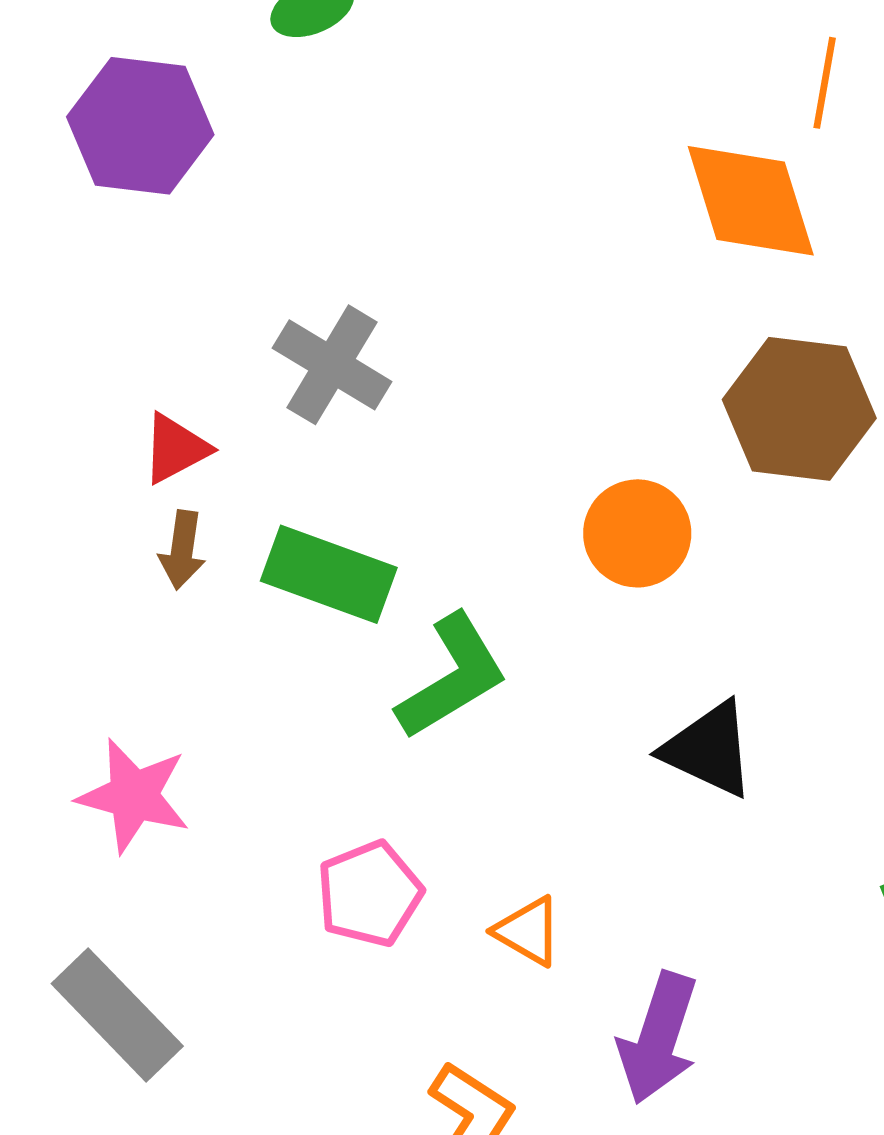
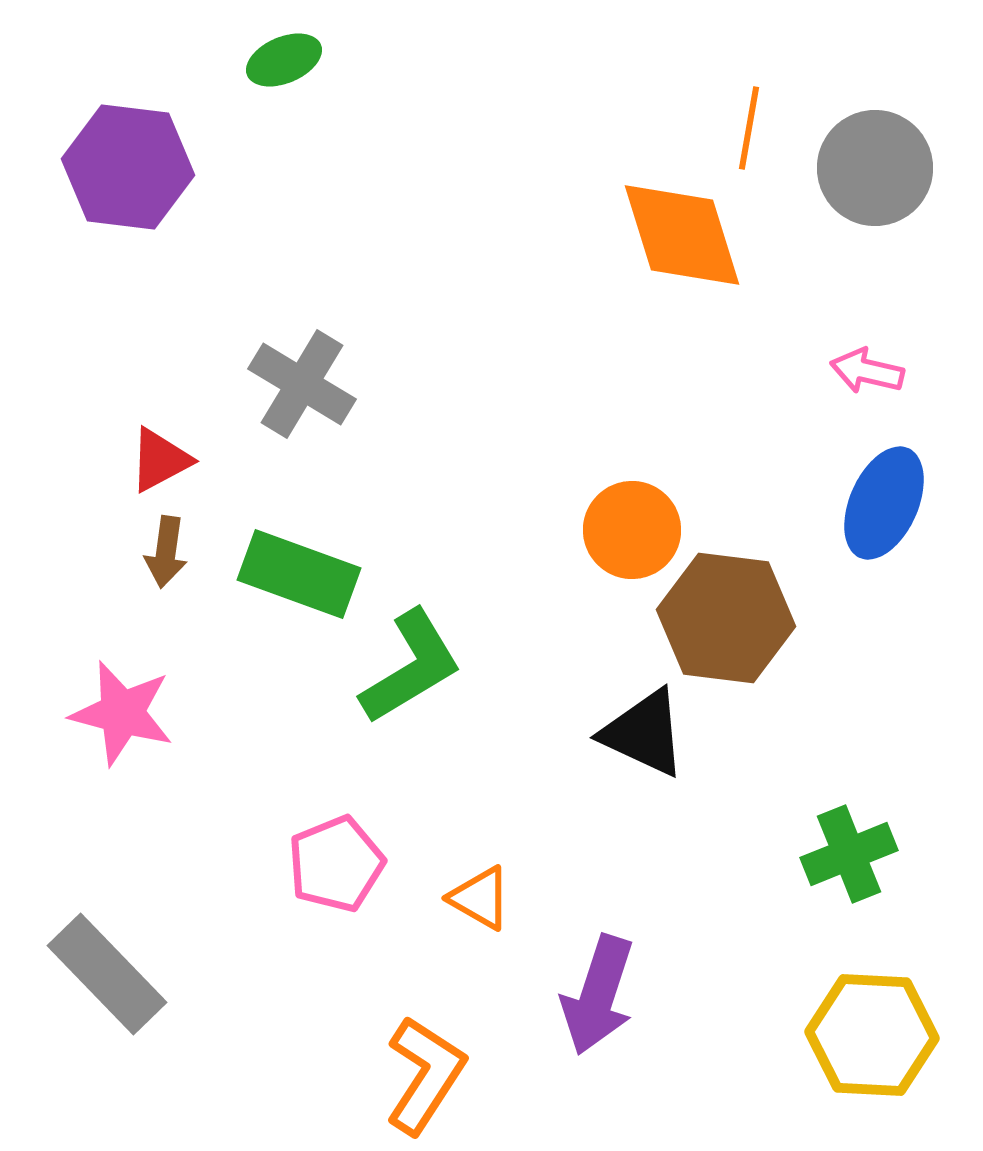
brown hexagon: (799, 409) -> (726, 618), moved
orange circle: (637, 533) -> (632, 530), moved
pink star: (134, 796) -> (122, 713), moved

